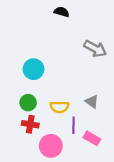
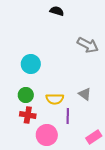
pink rectangle: (92, 138) -> (94, 137), moved, turned -63

